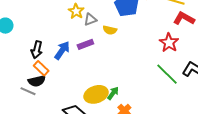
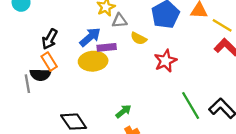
red star: (169, 43) -> (165, 61), moved
blue arrow: (62, 50) -> (90, 37), moved
gray line: (28, 91) -> (27, 84), turned 42
yellow ellipse: (96, 94) -> (93, 61), moved

